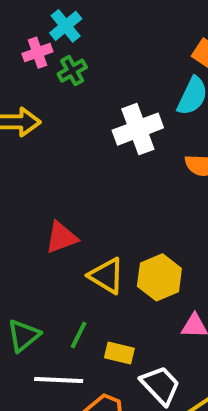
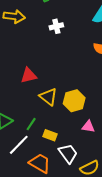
white cross: (138, 129) -> (56, 26), moved, size x0.6
white line: (59, 380) -> (19, 145), turned -55

